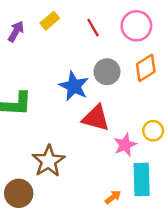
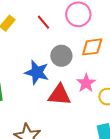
orange diamond: (146, 68) -> (92, 47), turned 35
pink star: (125, 145) -> (86, 83), moved

